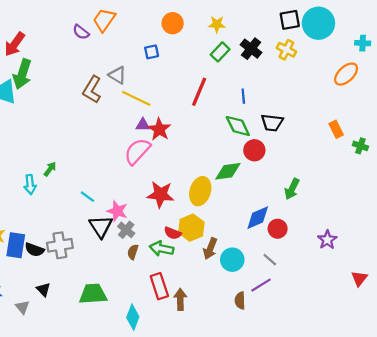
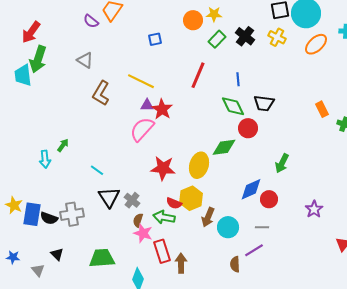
orange circle: (173, 23) -> (193, 20), moved
orange ellipse: (346, 74) -> (316, 44), moved
gray triangle: (117, 75) -> (85, 60), moved
brown L-shape: (92, 89) -> (101, 93), moved
pink star: (117, 211) -> (143, 233), moved
gray line: (270, 260) -> (262, 227), turned -40

